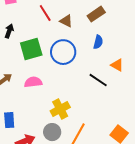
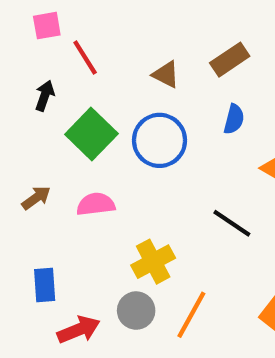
red line: (45, 13) -> (85, 57), moved
green square: (31, 49) -> (91, 134), turned -30
black line: (98, 80) -> (232, 223), moved

